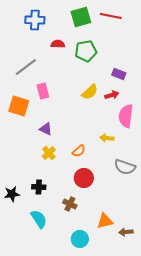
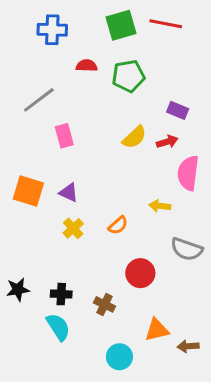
orange square: (19, 106) -> (28, 191), moved
red circle: (84, 178) -> (140, 273), moved
black cross: (39, 187) -> (61, 294), moved

